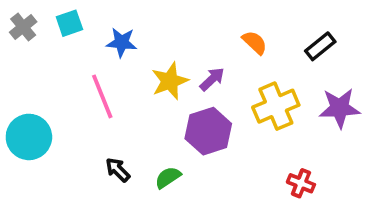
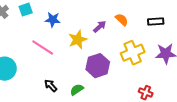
black rectangle: (320, 46) -> (156, 22), turned 35
purple arrow: (212, 79) -> (100, 27), moved
pink line: (102, 96) -> (43, 48), turned -35

